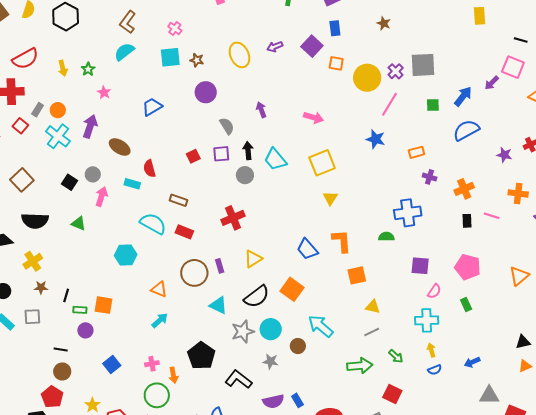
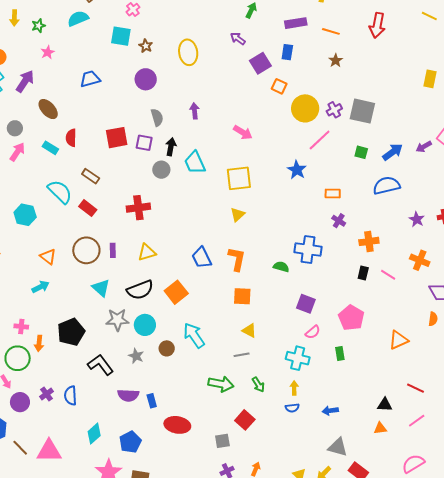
purple arrow: (275, 47) -> (238, 39), moved, turned 42
red square: (193, 156) -> (117, 138), size x1.6

